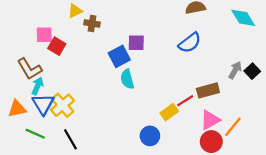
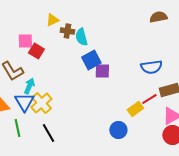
purple square: (136, 43) -> (102, 71), moved
blue semicircle: (190, 43) -> (151, 67), moved, turned 30
cyan semicircle: (127, 79) -> (81, 37), moved
cyan arrow: (37, 86) -> (29, 86), moved
green line: (35, 134) -> (17, 128), turned 54

